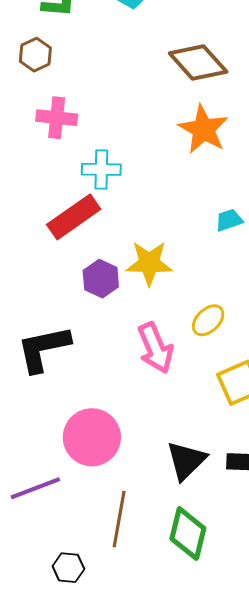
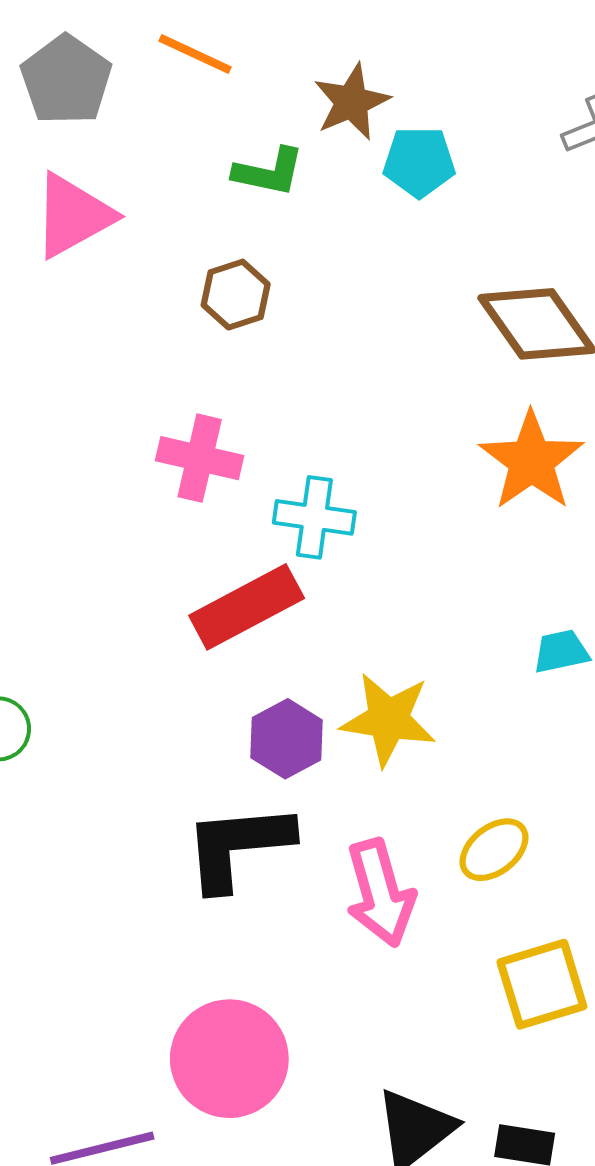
brown hexagon: (35, 55) -> (236, 295), moved
pink cross: (57, 118) -> (200, 458), moved
black L-shape: (43, 349) -> (238, 846), moved

